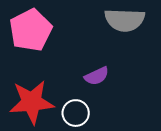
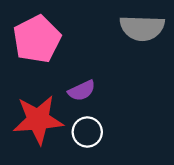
purple semicircle: (97, 76) -> (82, 91), moved

